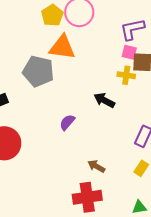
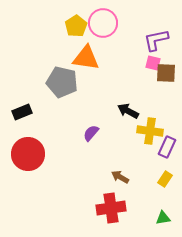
yellow cross: (126, 75) -> (150, 131), moved, size x1.4

